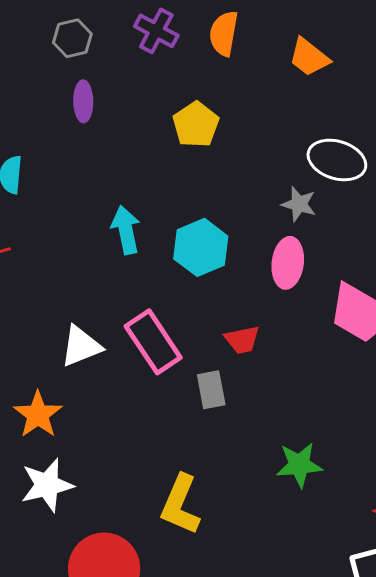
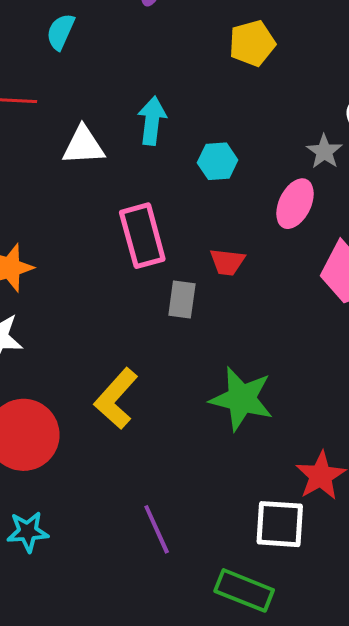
cyan hexagon: (201, 247) -> (218, 161), size x0.7
white triangle: (81, 346) -> (83, 146), moved
green star: (299, 465) -> (242, 399), size x1.4

